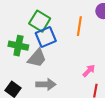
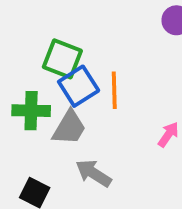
orange line: (79, 26) -> (114, 90), moved
gray arrow: (46, 84) -> (94, 173), turned -138

